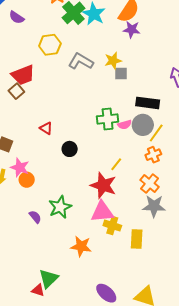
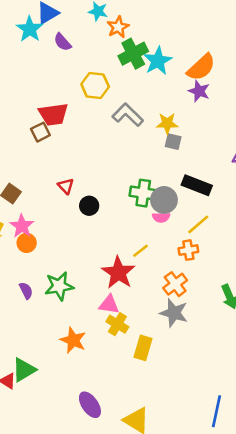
pink semicircle: (125, 125) -> (161, 217), moved
gray circle: (143, 125) -> (164, 200), moved
black circle: (70, 149) -> (89, 206), moved
pink triangle: (102, 212) -> (109, 305), size x0.7

